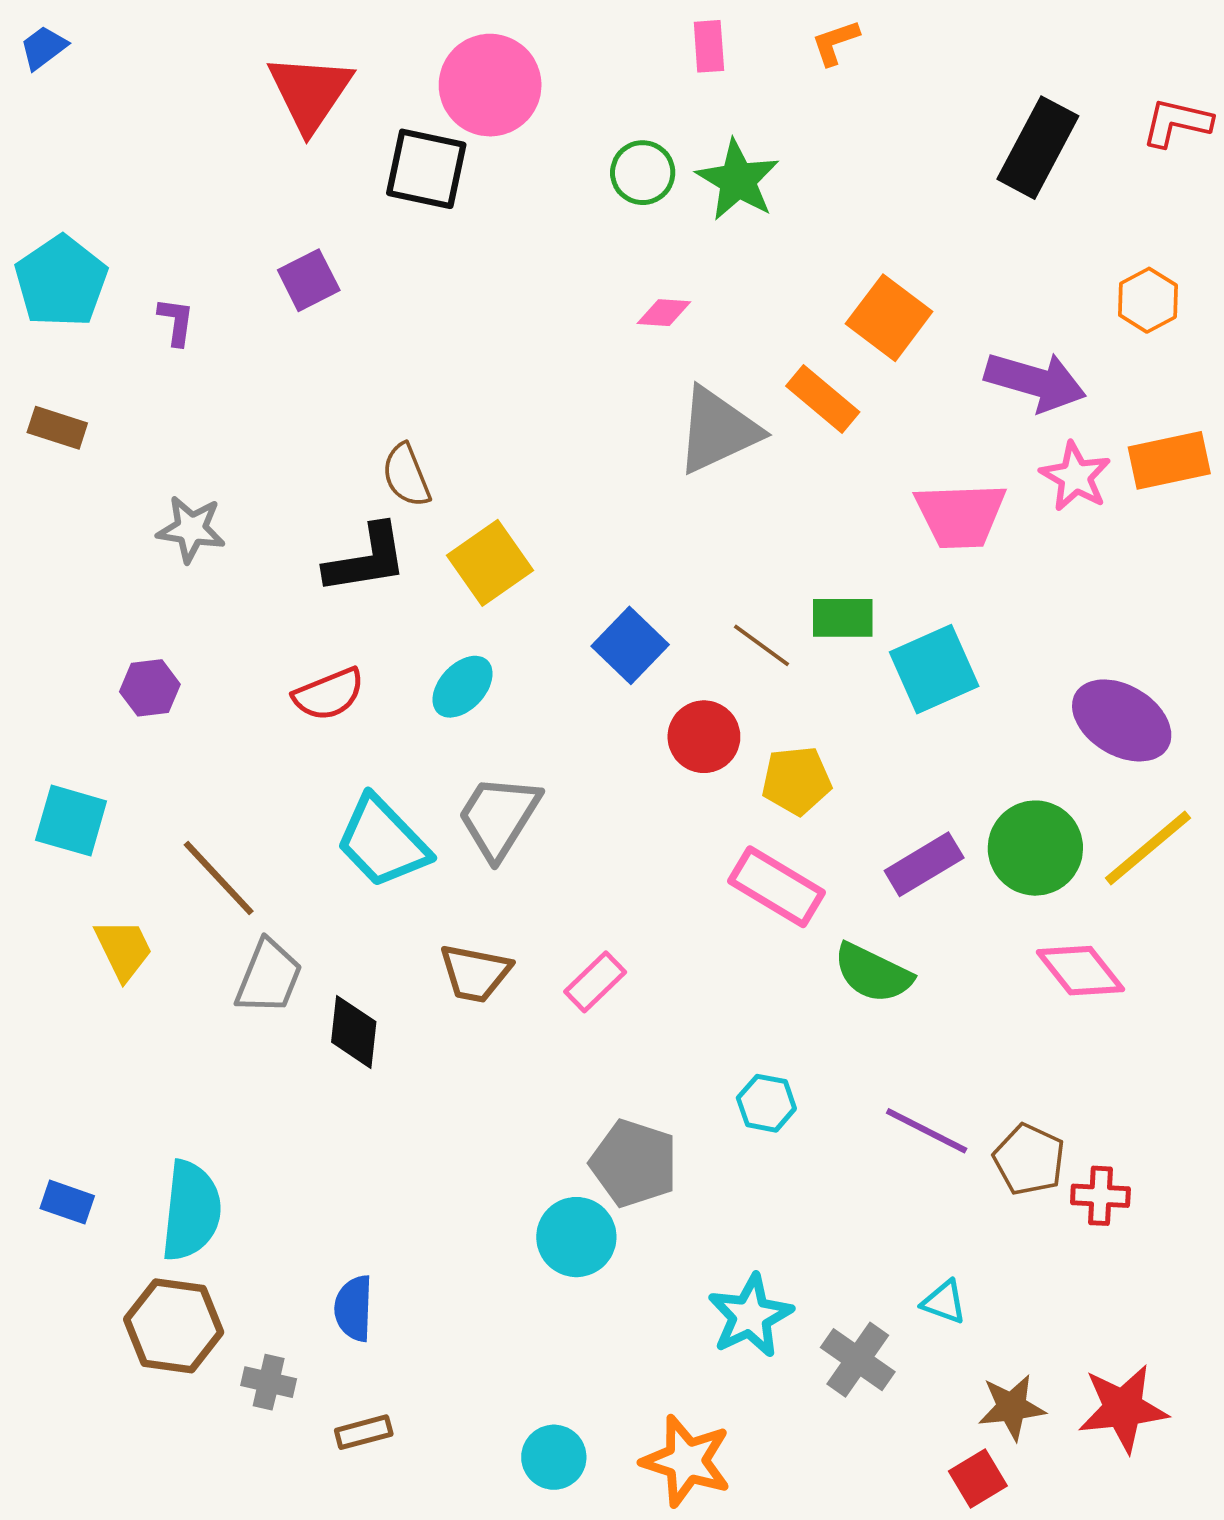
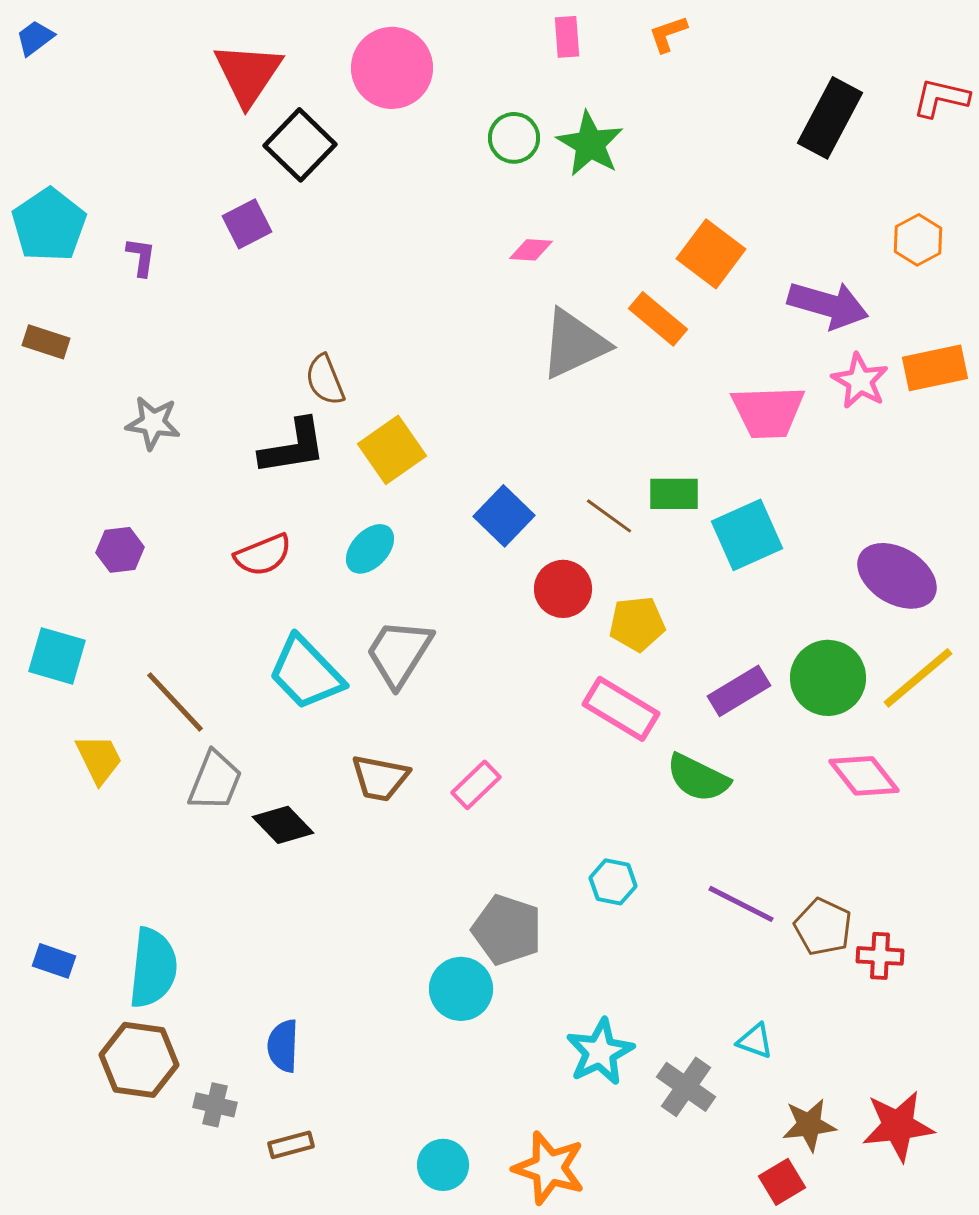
black square: (426, 169) -> (300, 145), moved, turned 32
black diamond: (354, 1032) -> (283, 825), turned -50

